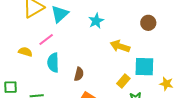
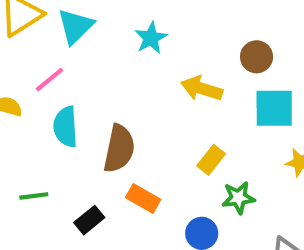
brown circle: (148, 23) -> (257, 57), moved
cyan square: (144, 67) -> (274, 108), moved
brown semicircle: (79, 74) -> (119, 149), size x1.6

